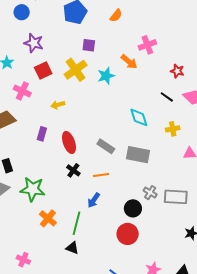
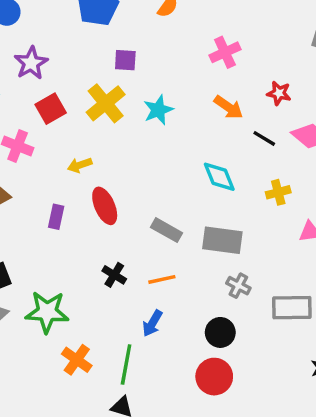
purple star: (34, 43) -> (31, 63), turned 30
orange arrow: (129, 62) -> (229, 107), moved
red ellipse: (69, 143) -> (105, 206), moved
gray cross: (150, 193) -> (238, 286), moved

